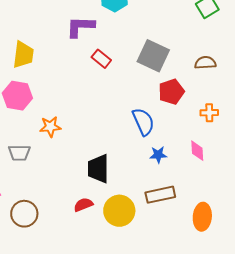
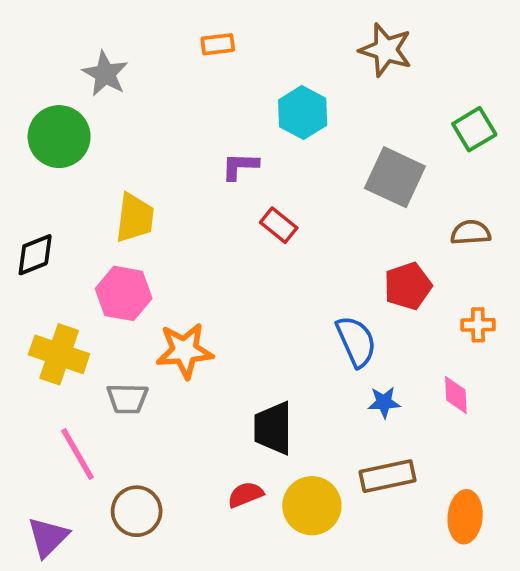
purple L-shape: (80, 27) -> (240, 166), size x0.7
gray square: (153, 56) -> (395, 177), moved
orange star: (50, 127) -> (185, 351), size x1.4

